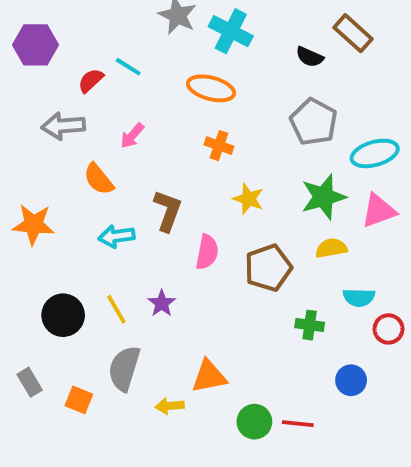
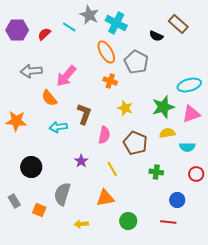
cyan line: (128, 67) -> (69, 27), moved
red semicircle: (91, 80) -> (44, 34), moved
orange ellipse: (211, 88) -> (106, 52), turned 45
gray pentagon: (314, 122) -> (136, 62), moved
pink arrow: (132, 136) -> (66, 76), size x1.6
brown pentagon: (268, 268) -> (135, 143), turned -30
cyan semicircle: (359, 297) -> (187, 147), moved
yellow line: (116, 309) -> (112, 169), moved
yellow arrow: (170, 406) -> (81, 224), moved
red line: (298, 424) -> (168, 222), moved

